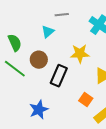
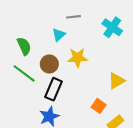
yellow star: (80, 54) -> (78, 58), moved
black rectangle: (59, 76) -> (54, 89), moved

